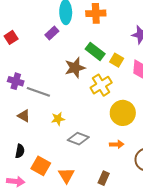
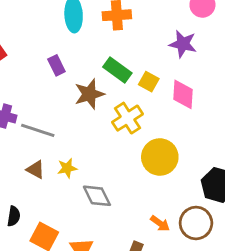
purple rectangle: (52, 33) -> (56, 65), moved, turned -72
brown triangle: (24, 116) -> (35, 170), moved
gray diamond: (78, 139) -> (97, 196), turned 45
orange arrow: (117, 144) -> (160, 223), moved, turned 40

